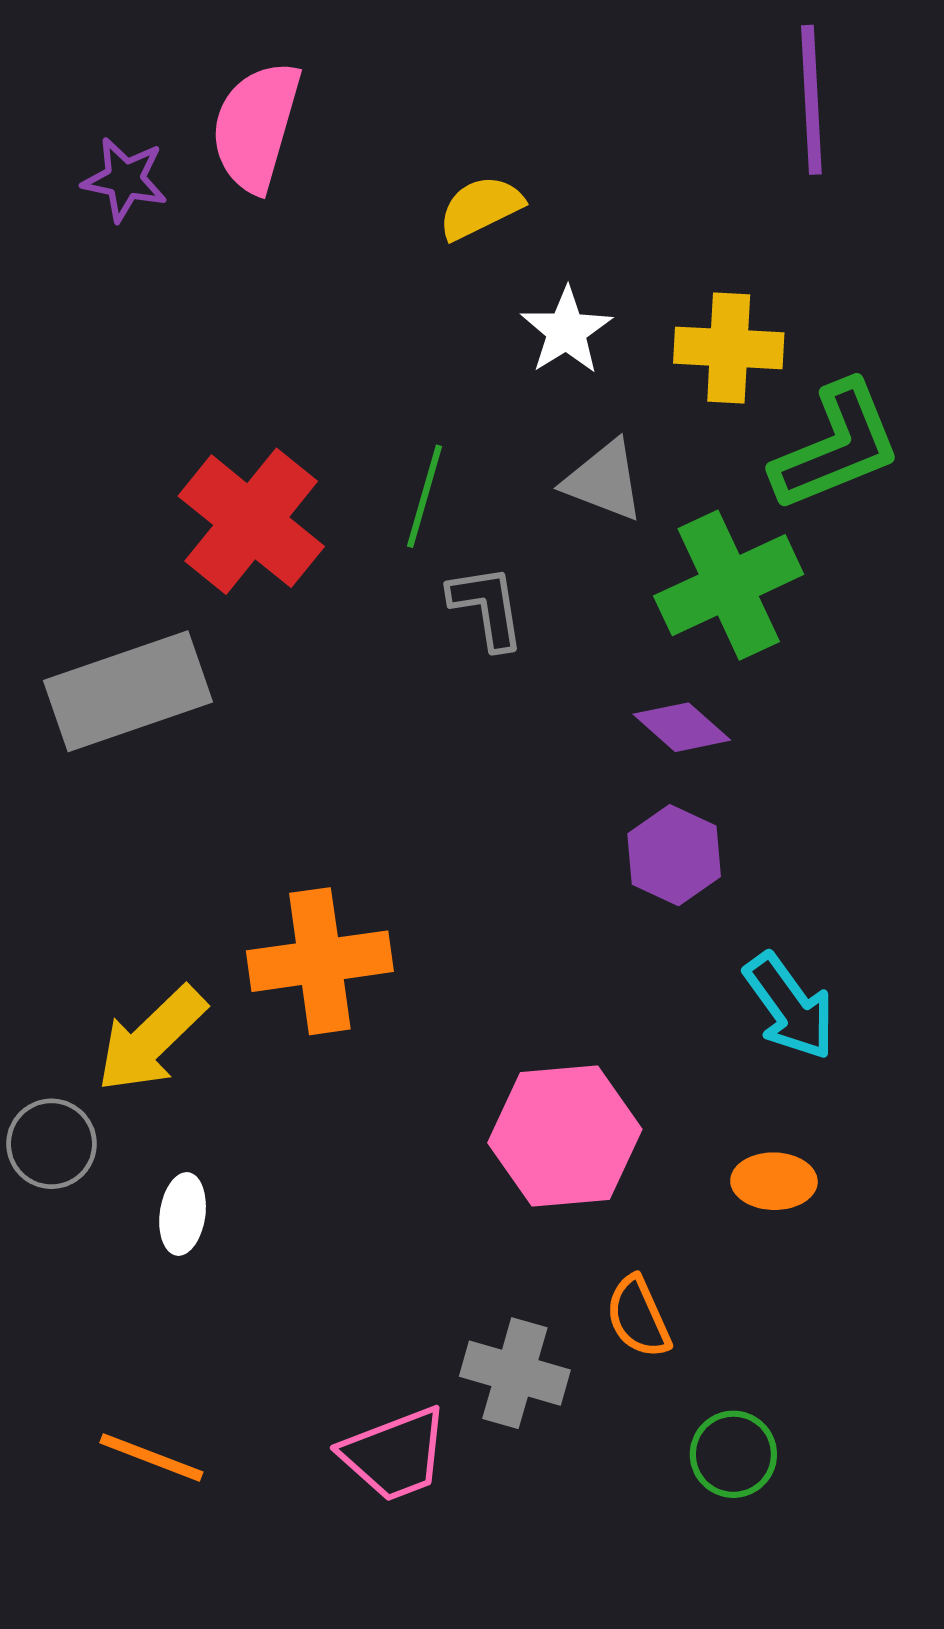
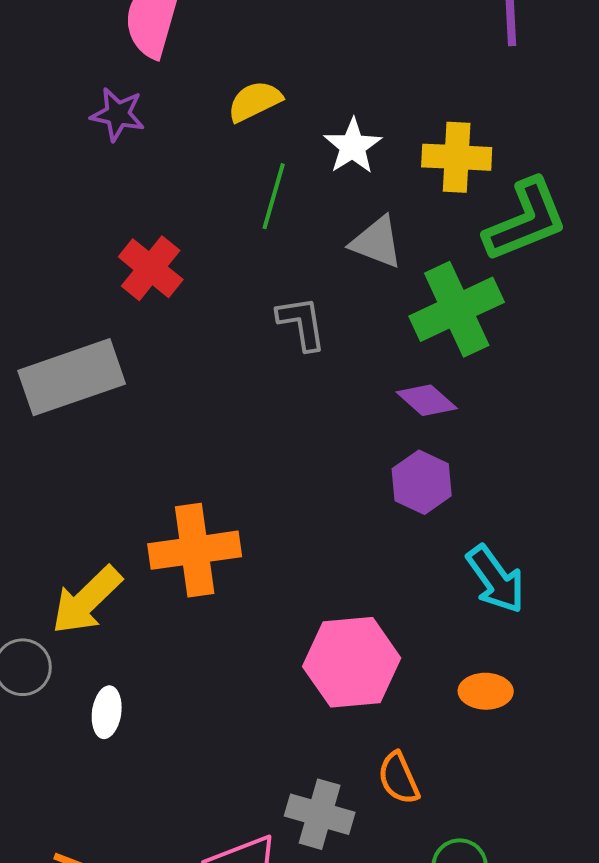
purple star: (125, 179) -> (118, 114), moved
yellow semicircle: (481, 208) -> (255, 101), moved
green line: (424, 496) -> (274, 196), moved
red cross: (251, 521) -> (151, 268), size x0.7

